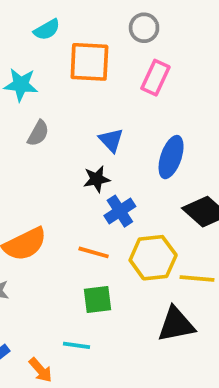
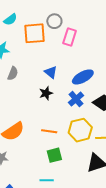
gray circle: (144, 28) -> (54, 21), moved
blue ellipse: (171, 157) -> (83, 77), turned 50
blue cross: (120, 211) -> (76, 99), moved

